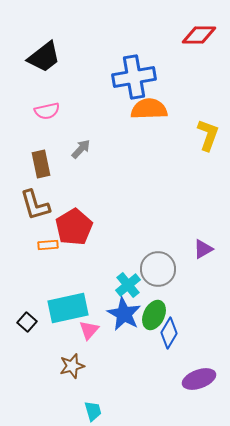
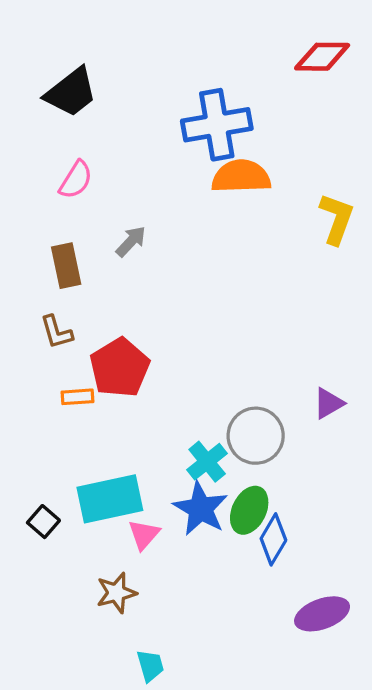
pink semicircle: (47, 111) -> (76, 180), turned -45
brown L-shape: (35, 205) -> (56, 332), size x0.7

